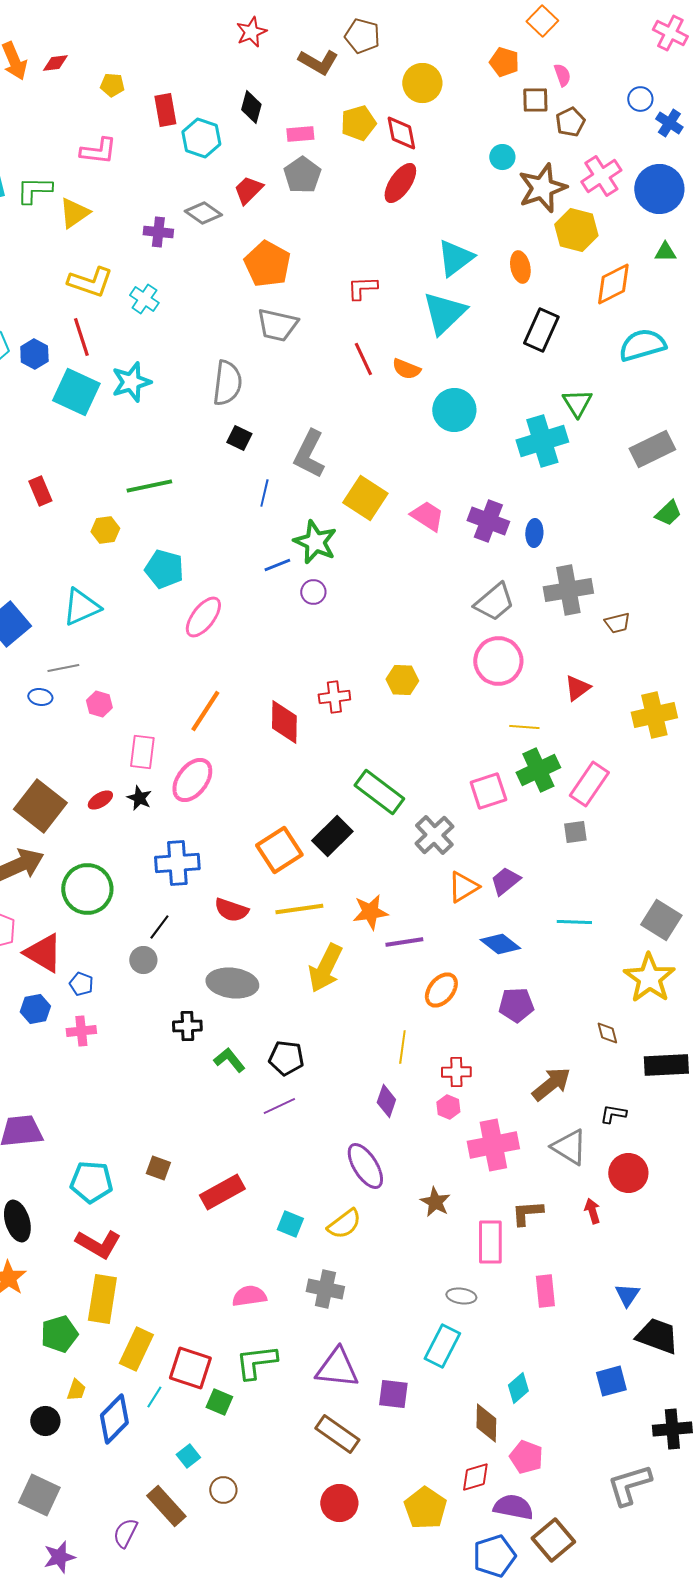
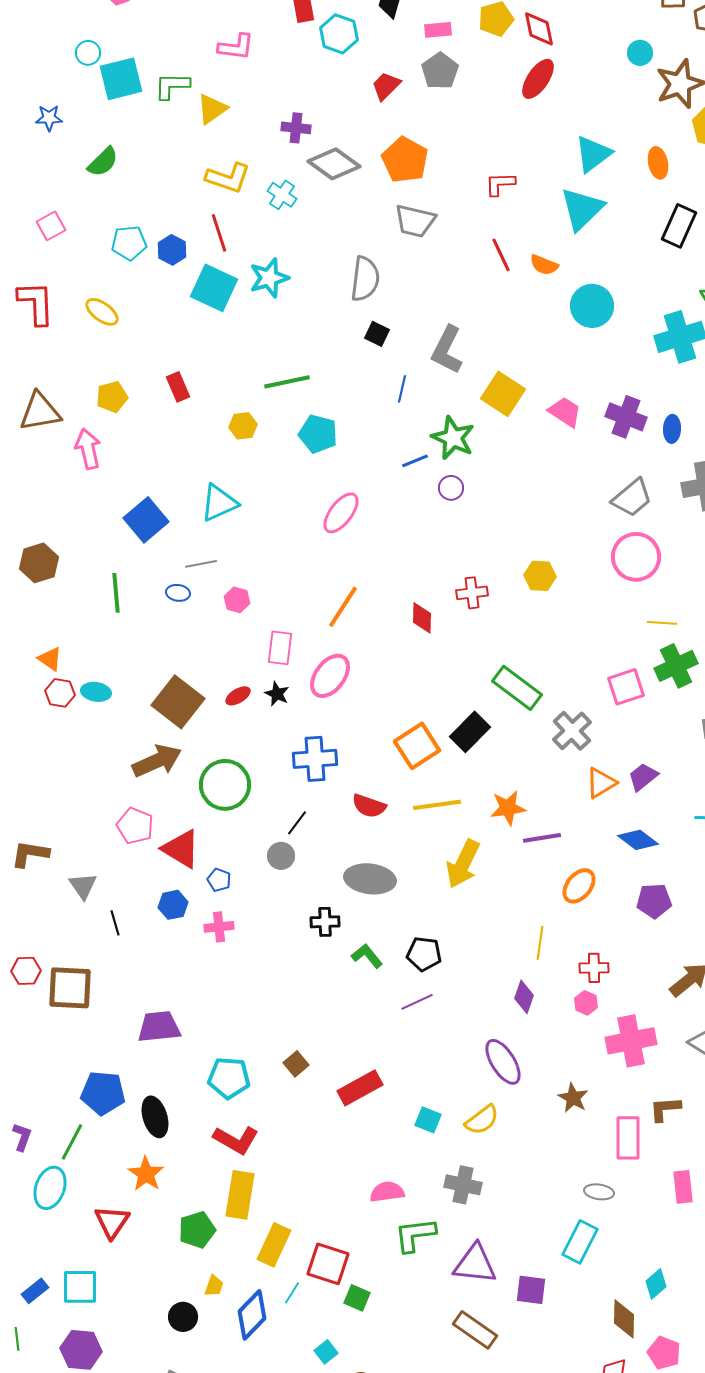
gray diamond: (203, 213) -> (334, 164), moved, size x1.4
cyan pentagon: (164, 569) -> (318, 434), moved
red diamond: (284, 722) -> (422, 618), size x0.7
brown square: (158, 1168) -> (296, 1064), turned 30
green L-shape: (256, 1362) -> (415, 1235), moved

